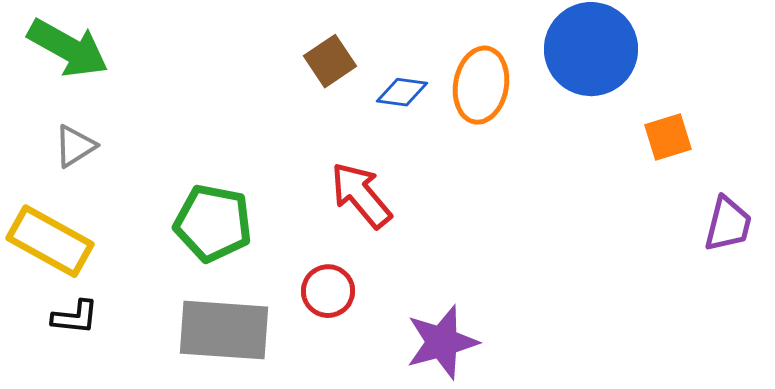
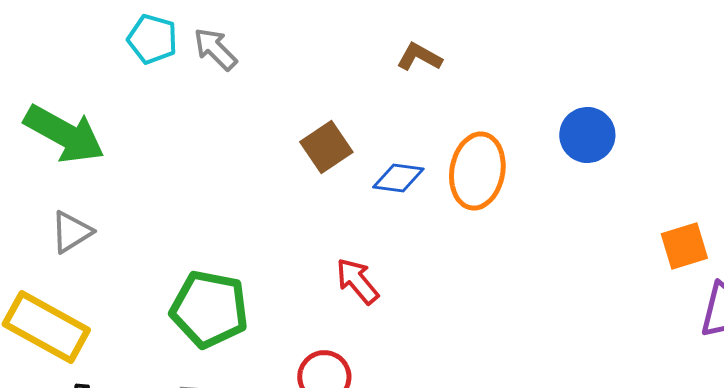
blue circle: (591, 49) -> (587, 135), size x0.6
orange square: (668, 137) -> (684, 246), moved
red arrow: (361, 195) -> (357, 281), size x0.7

